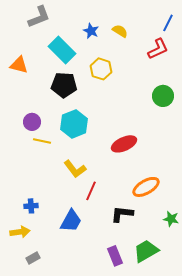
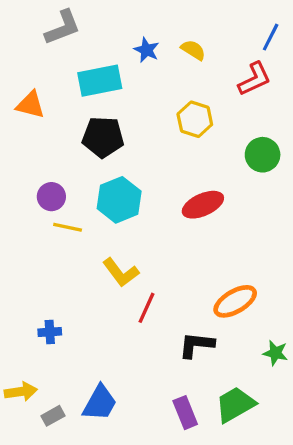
cyan rectangle: (62, 50) -> (100, 81), turned -56
yellow hexagon: (101, 69) -> (195, 119), moved
red ellipse: (124, 144) -> (203, 205), moved
blue trapezoid: (71, 221) -> (100, 403), moved
yellow arrow: (20, 232) -> (21, 392), moved

